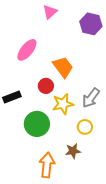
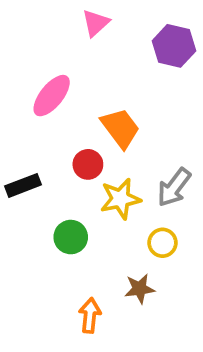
green circle: (37, 124) -> (71, 237), size x0.7
orange arrow: (47, 165) -> (90, 315), size x0.7

